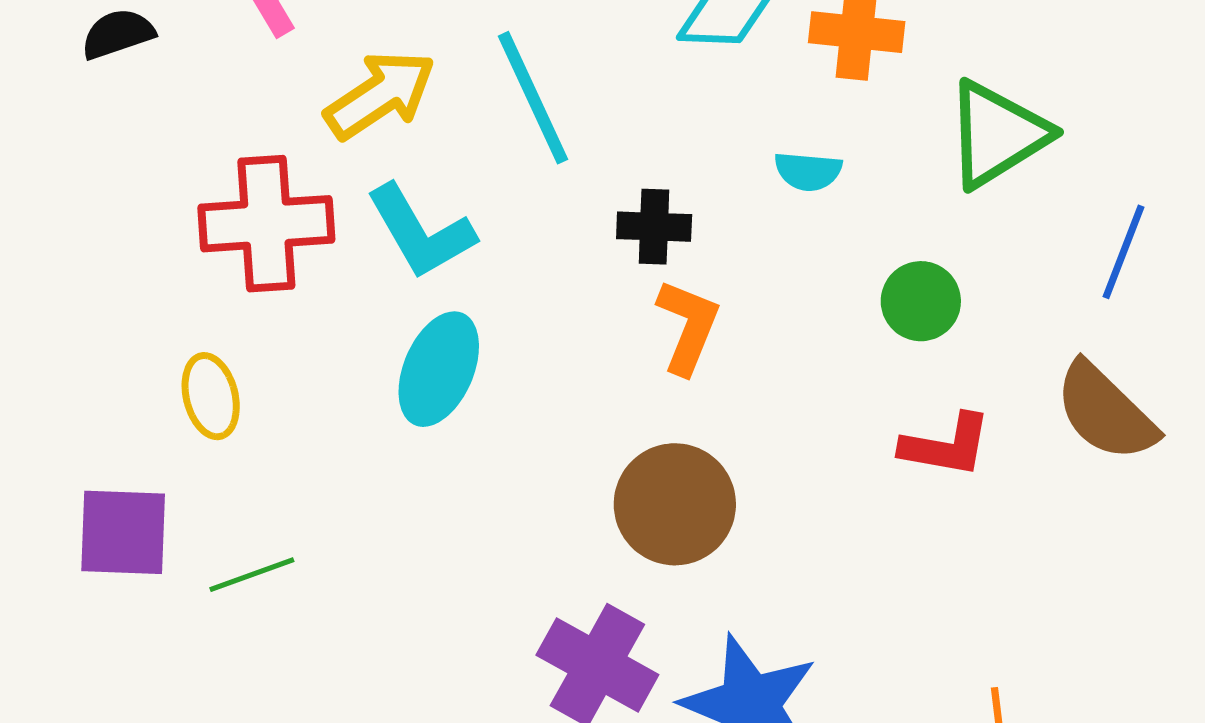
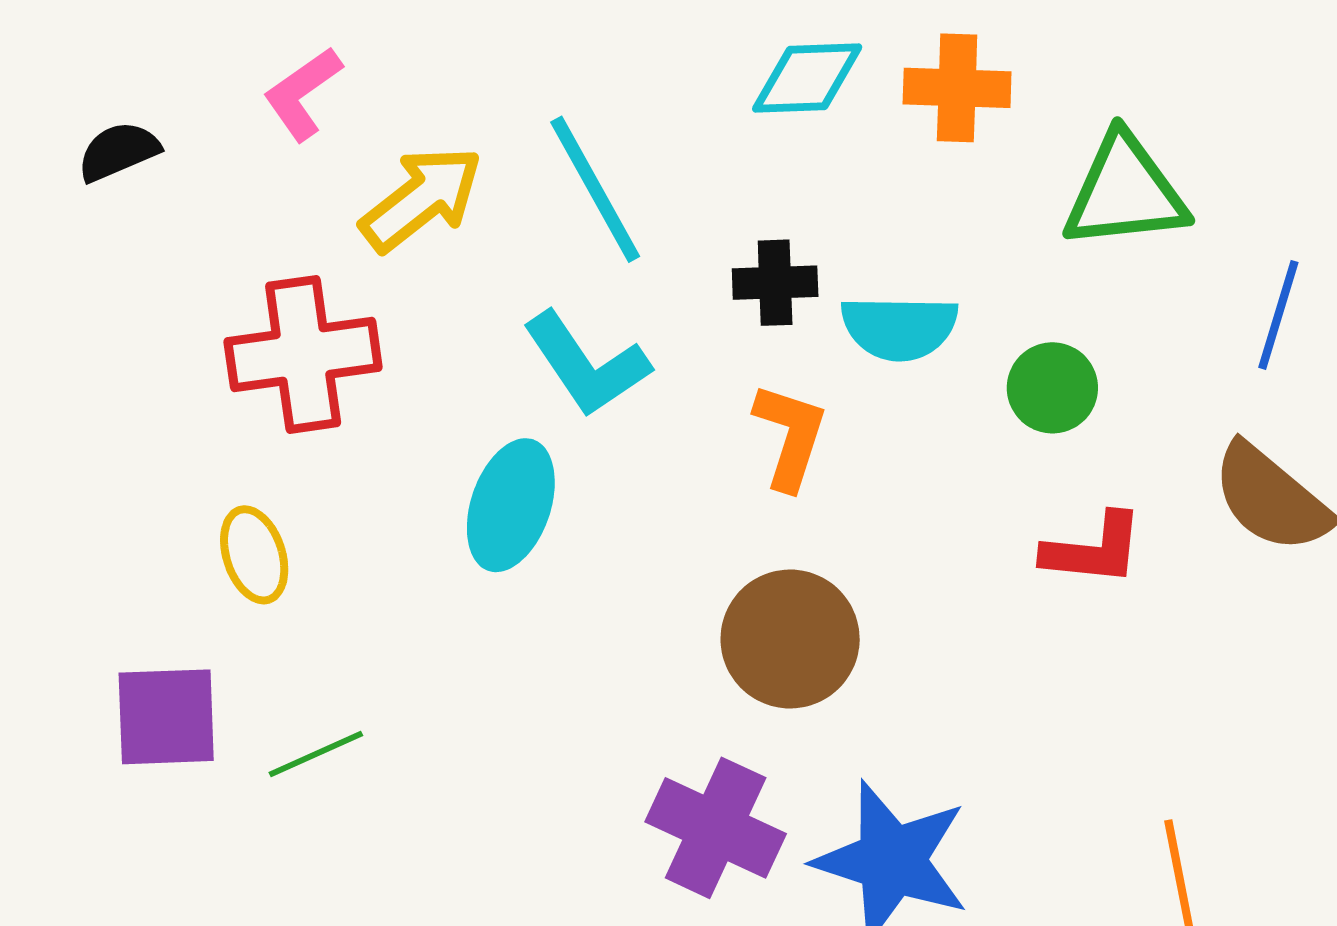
green triangle: (997, 134) -> (1125, 192), turned 30
cyan semicircle: (808, 171) -> (899, 328), moved, size x1.5
black cross: (654, 227) -> (775, 283), moved
cyan L-shape: (421, 232) -> (586, 364), moved

